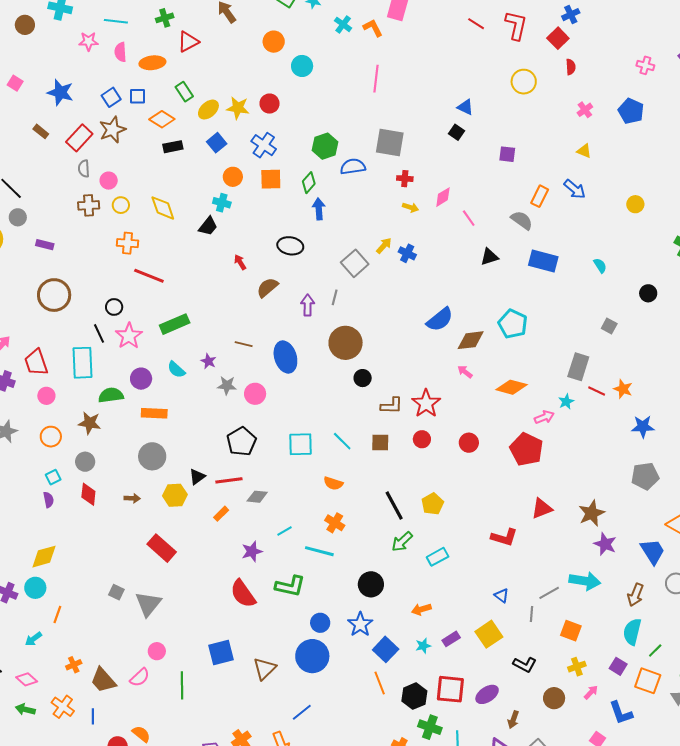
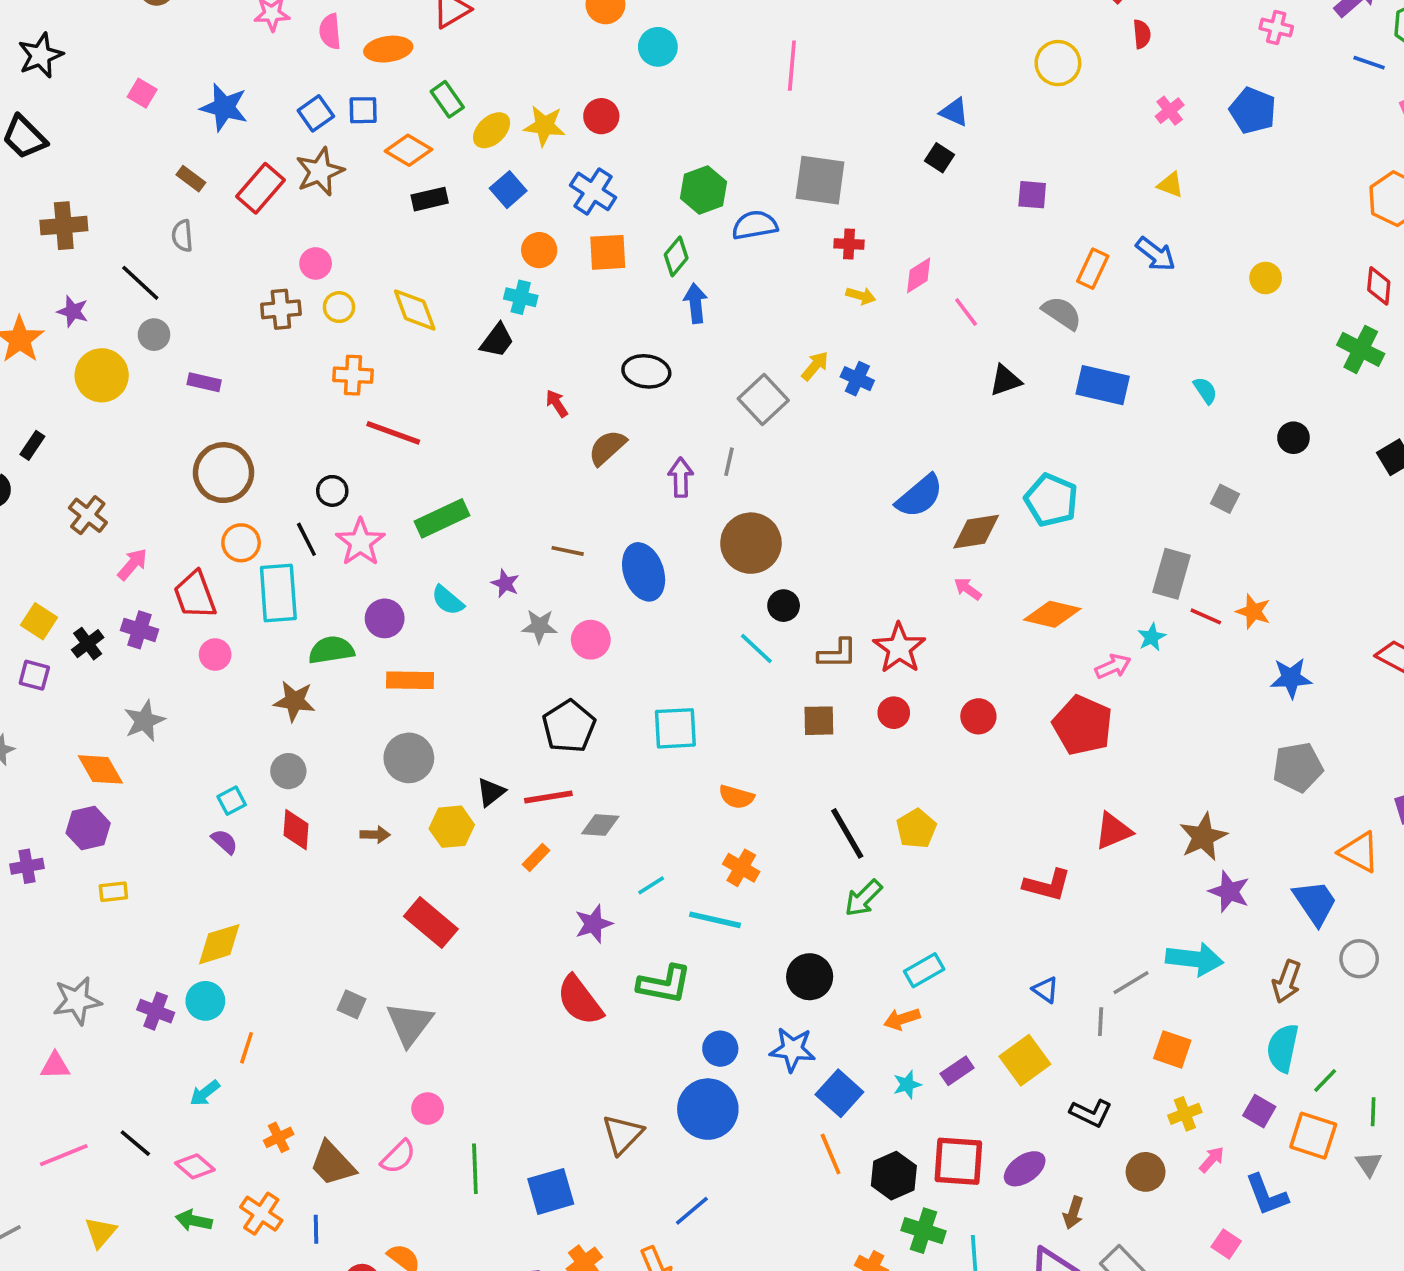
gray semicircle: (84, 169) -> (182, 236), moved
orange circle: (51, 437) -> (241, 543), moved
cyan line: (342, 441) -> (756, 648), moved
purple semicircle: (49, 500) -> (224, 842), turned -35
cyan rectangle: (438, 557) -> (924, 970), moved
blue star: (360, 624) -> (793, 1049), turned -30
blue square: (221, 653) -> (551, 1191), moved

